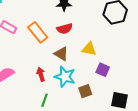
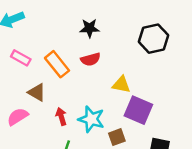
brown triangle: (61, 54) -> (37, 92), moved
purple square: (103, 70) -> (138, 110), size x1.6

